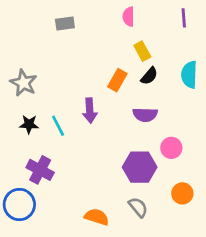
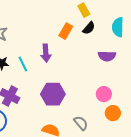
purple semicircle: (145, 115) -> (107, 56), moved
pink circle: (171, 148) -> (104, 94), moved
purple hexagon: (140, 167) -> (53, 94), moved

